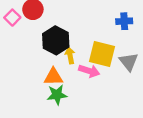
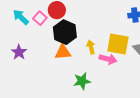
black hexagon: (56, 40) -> (65, 32), moved
orange triangle: (53, 77) -> (63, 52), moved

